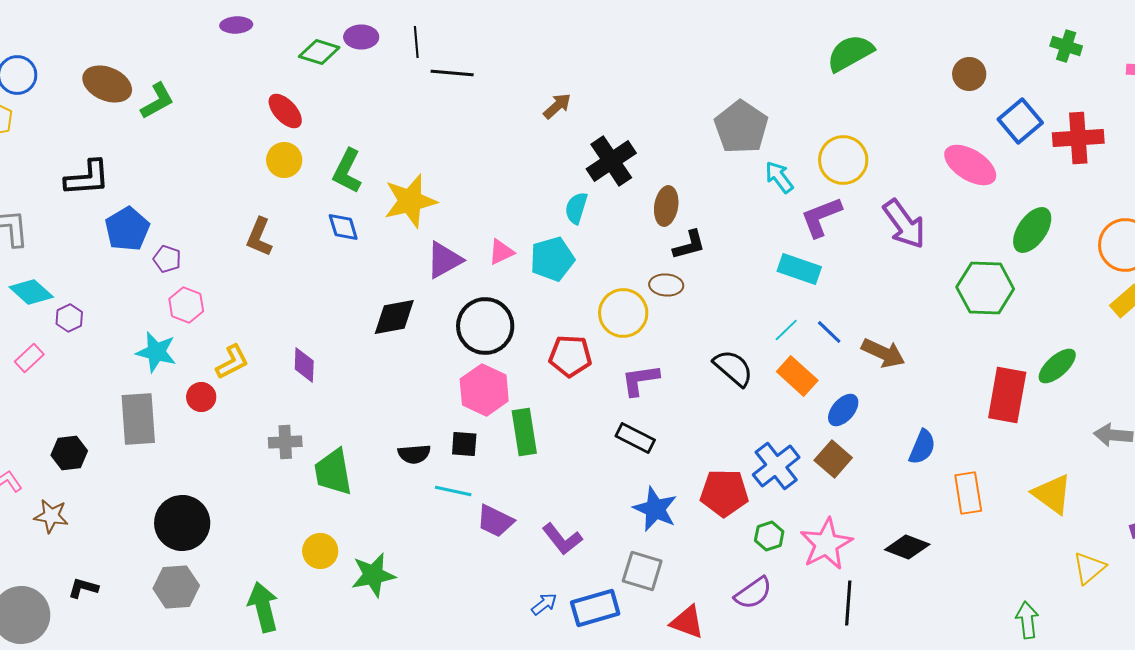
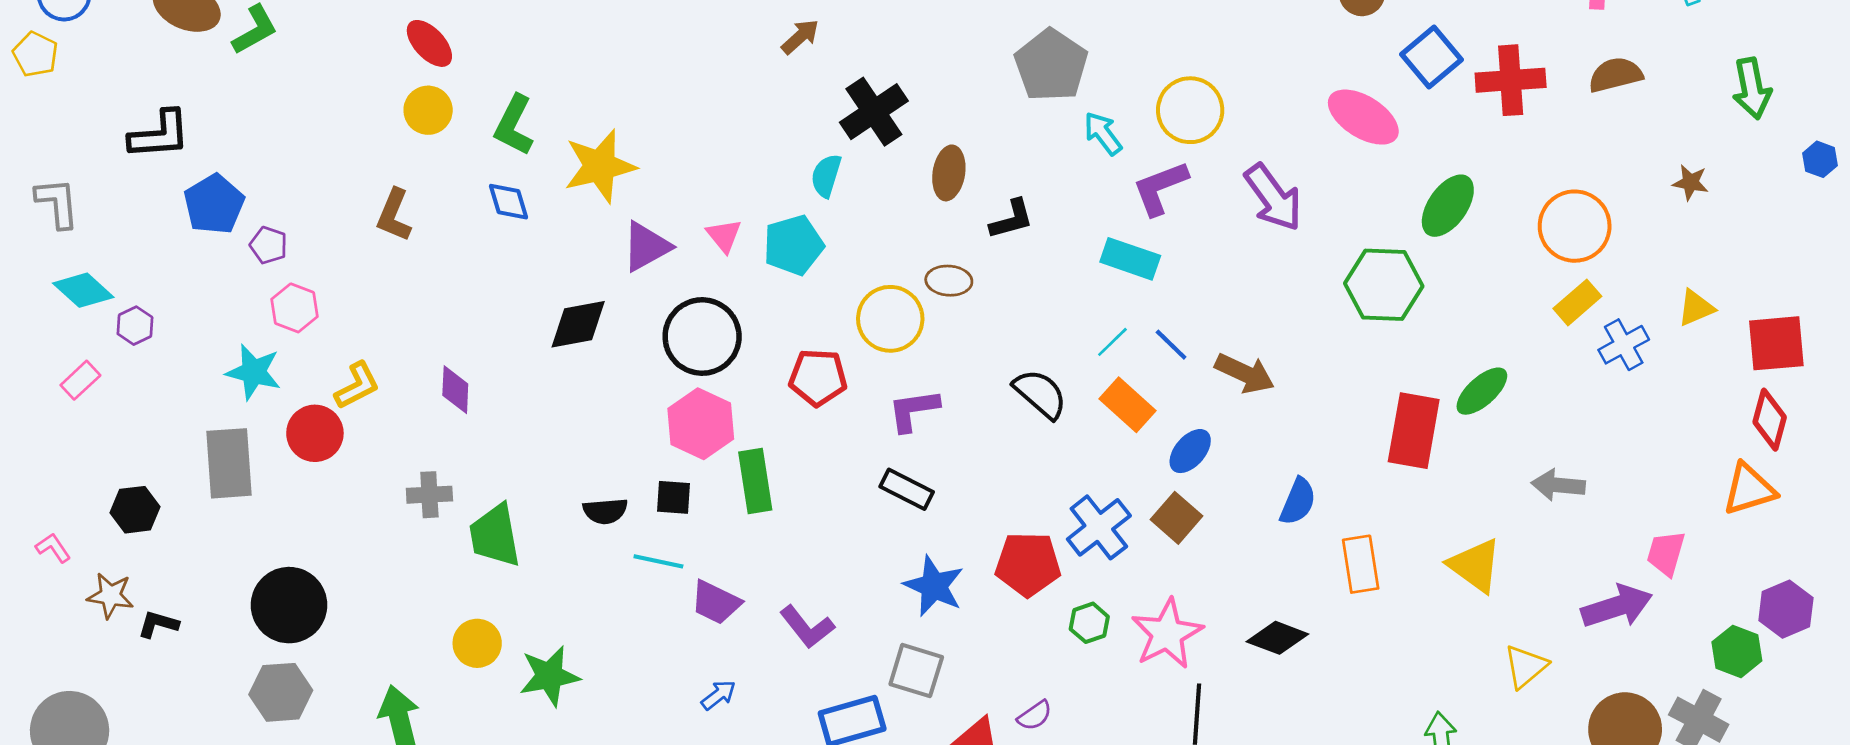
black L-shape: (689, 245) -> (1012, 219), moved
pink triangle: (501, 252) -> (724, 236), turned -44
red circle: (201, 397) -> (315, 433), size x1.4
black L-shape: (83, 588) -> (158, 624), moved
purple semicircle: (753, 593) -> (1035, 716), moved, size x0.7
blue arrow: (544, 604) -> (718, 695), moved

